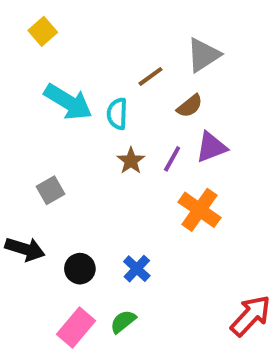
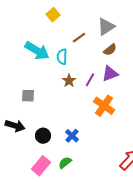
yellow square: (43, 31) -> (53, 15), moved
brown semicircle: (190, 106) -> (110, 50), moved
gray square: (50, 190) -> (28, 96), turned 32

